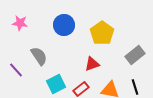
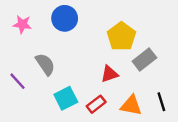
blue circle: (64, 25) -> (65, 18), moved
gray rectangle: (135, 55) -> (144, 59), moved

